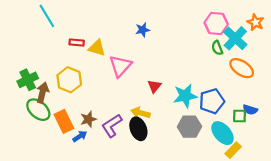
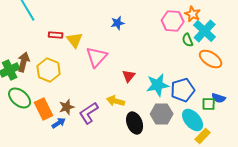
orange star: (255, 22) -> (193, 14), moved
pink hexagon: (216, 23) -> (173, 21), moved
yellow triangle: (97, 48) -> (75, 40), turned 36
brown arrow: (43, 93) -> (24, 62), moved
black ellipse: (138, 129) -> (135, 123), moved

